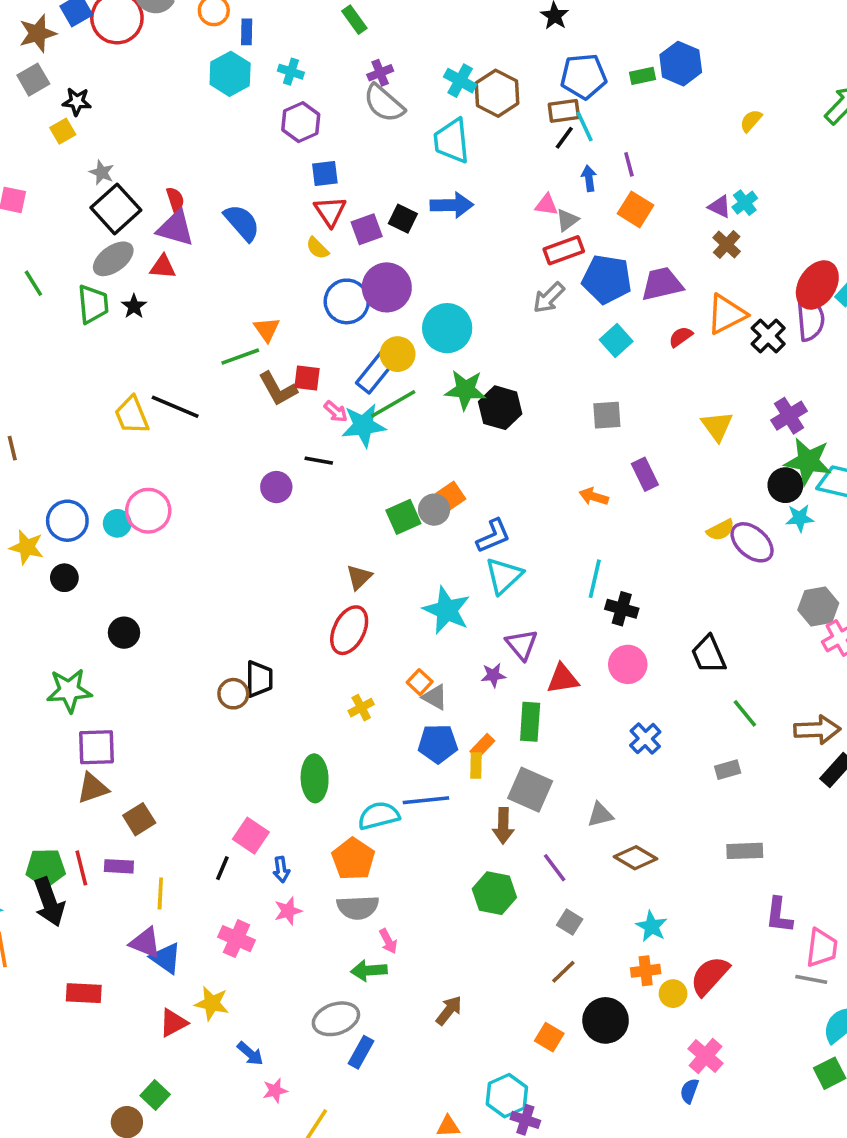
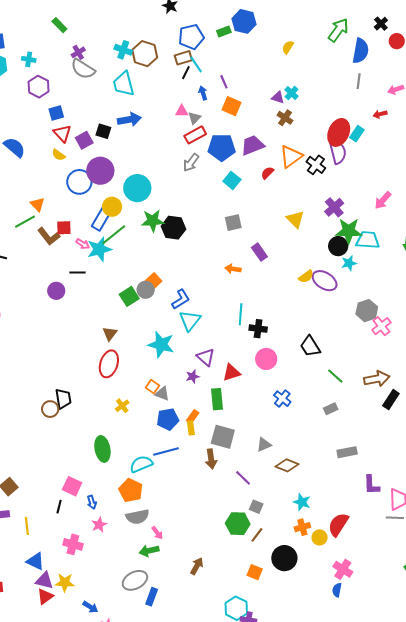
green hexagon: (494, 893) -> (238, 524), moved
purple triangle: (145, 943) -> (44, 580), moved

